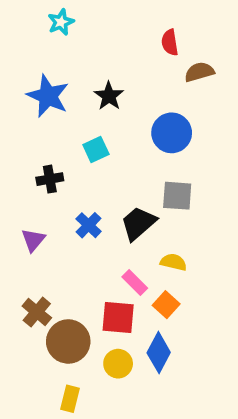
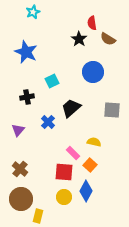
brown semicircle: (199, 72) -> (108, 39), turned -133
black star: (109, 96) -> (79, 39), moved
gray square: (177, 196) -> (112, 110), moved
black trapezoid: (138, 223) -> (71, 108), moved
brown circle: (68, 341) -> (21, 199), moved

